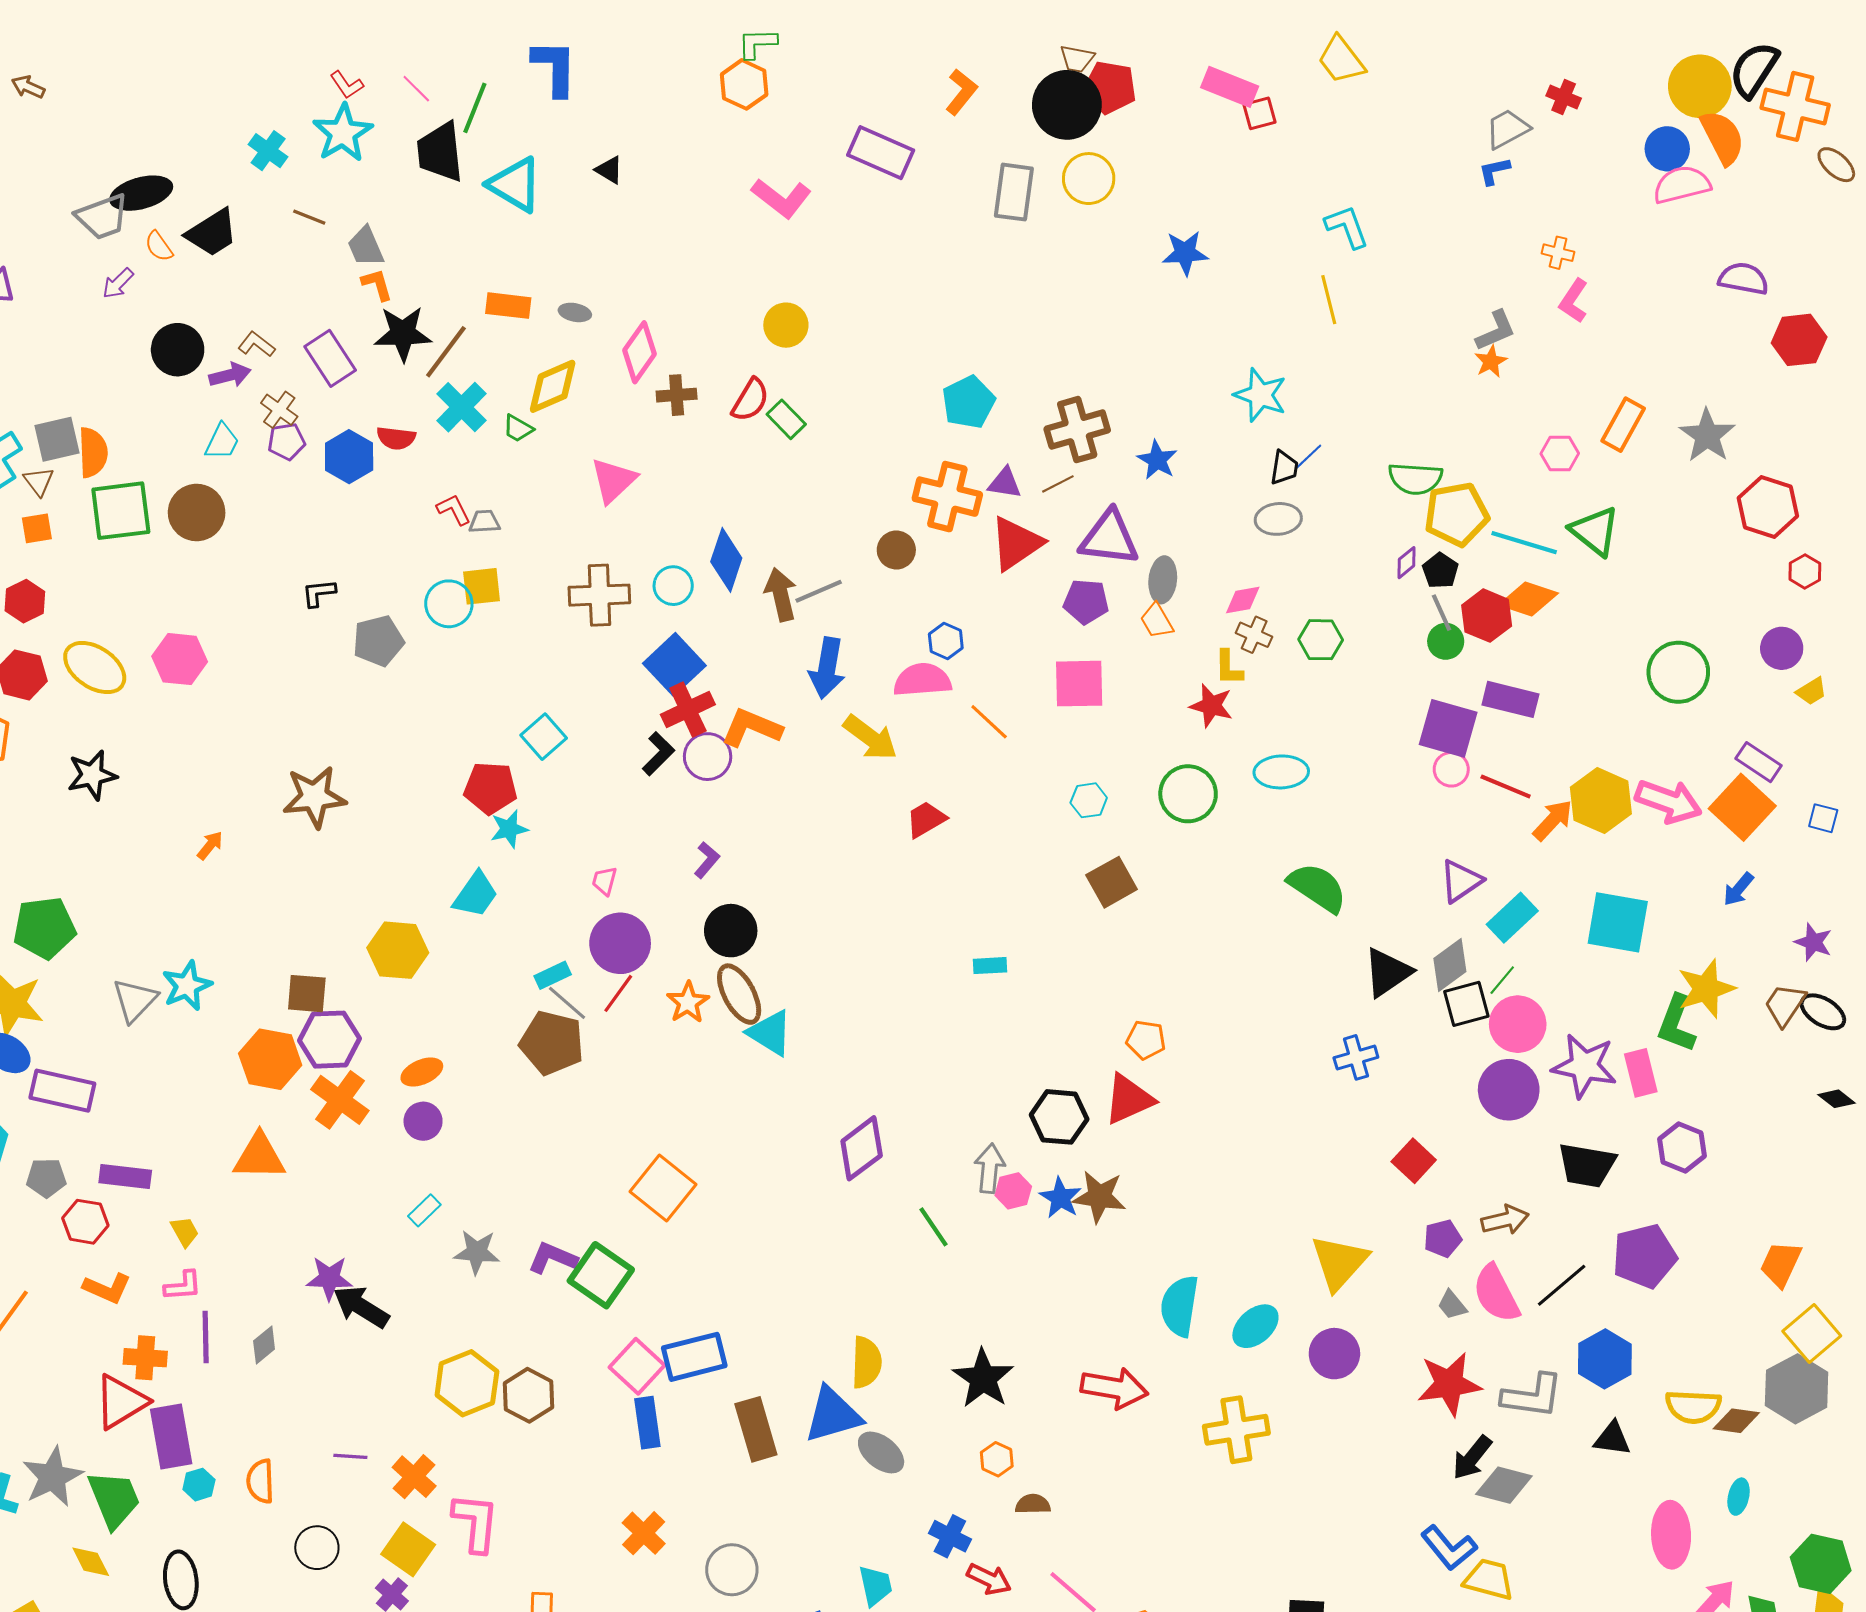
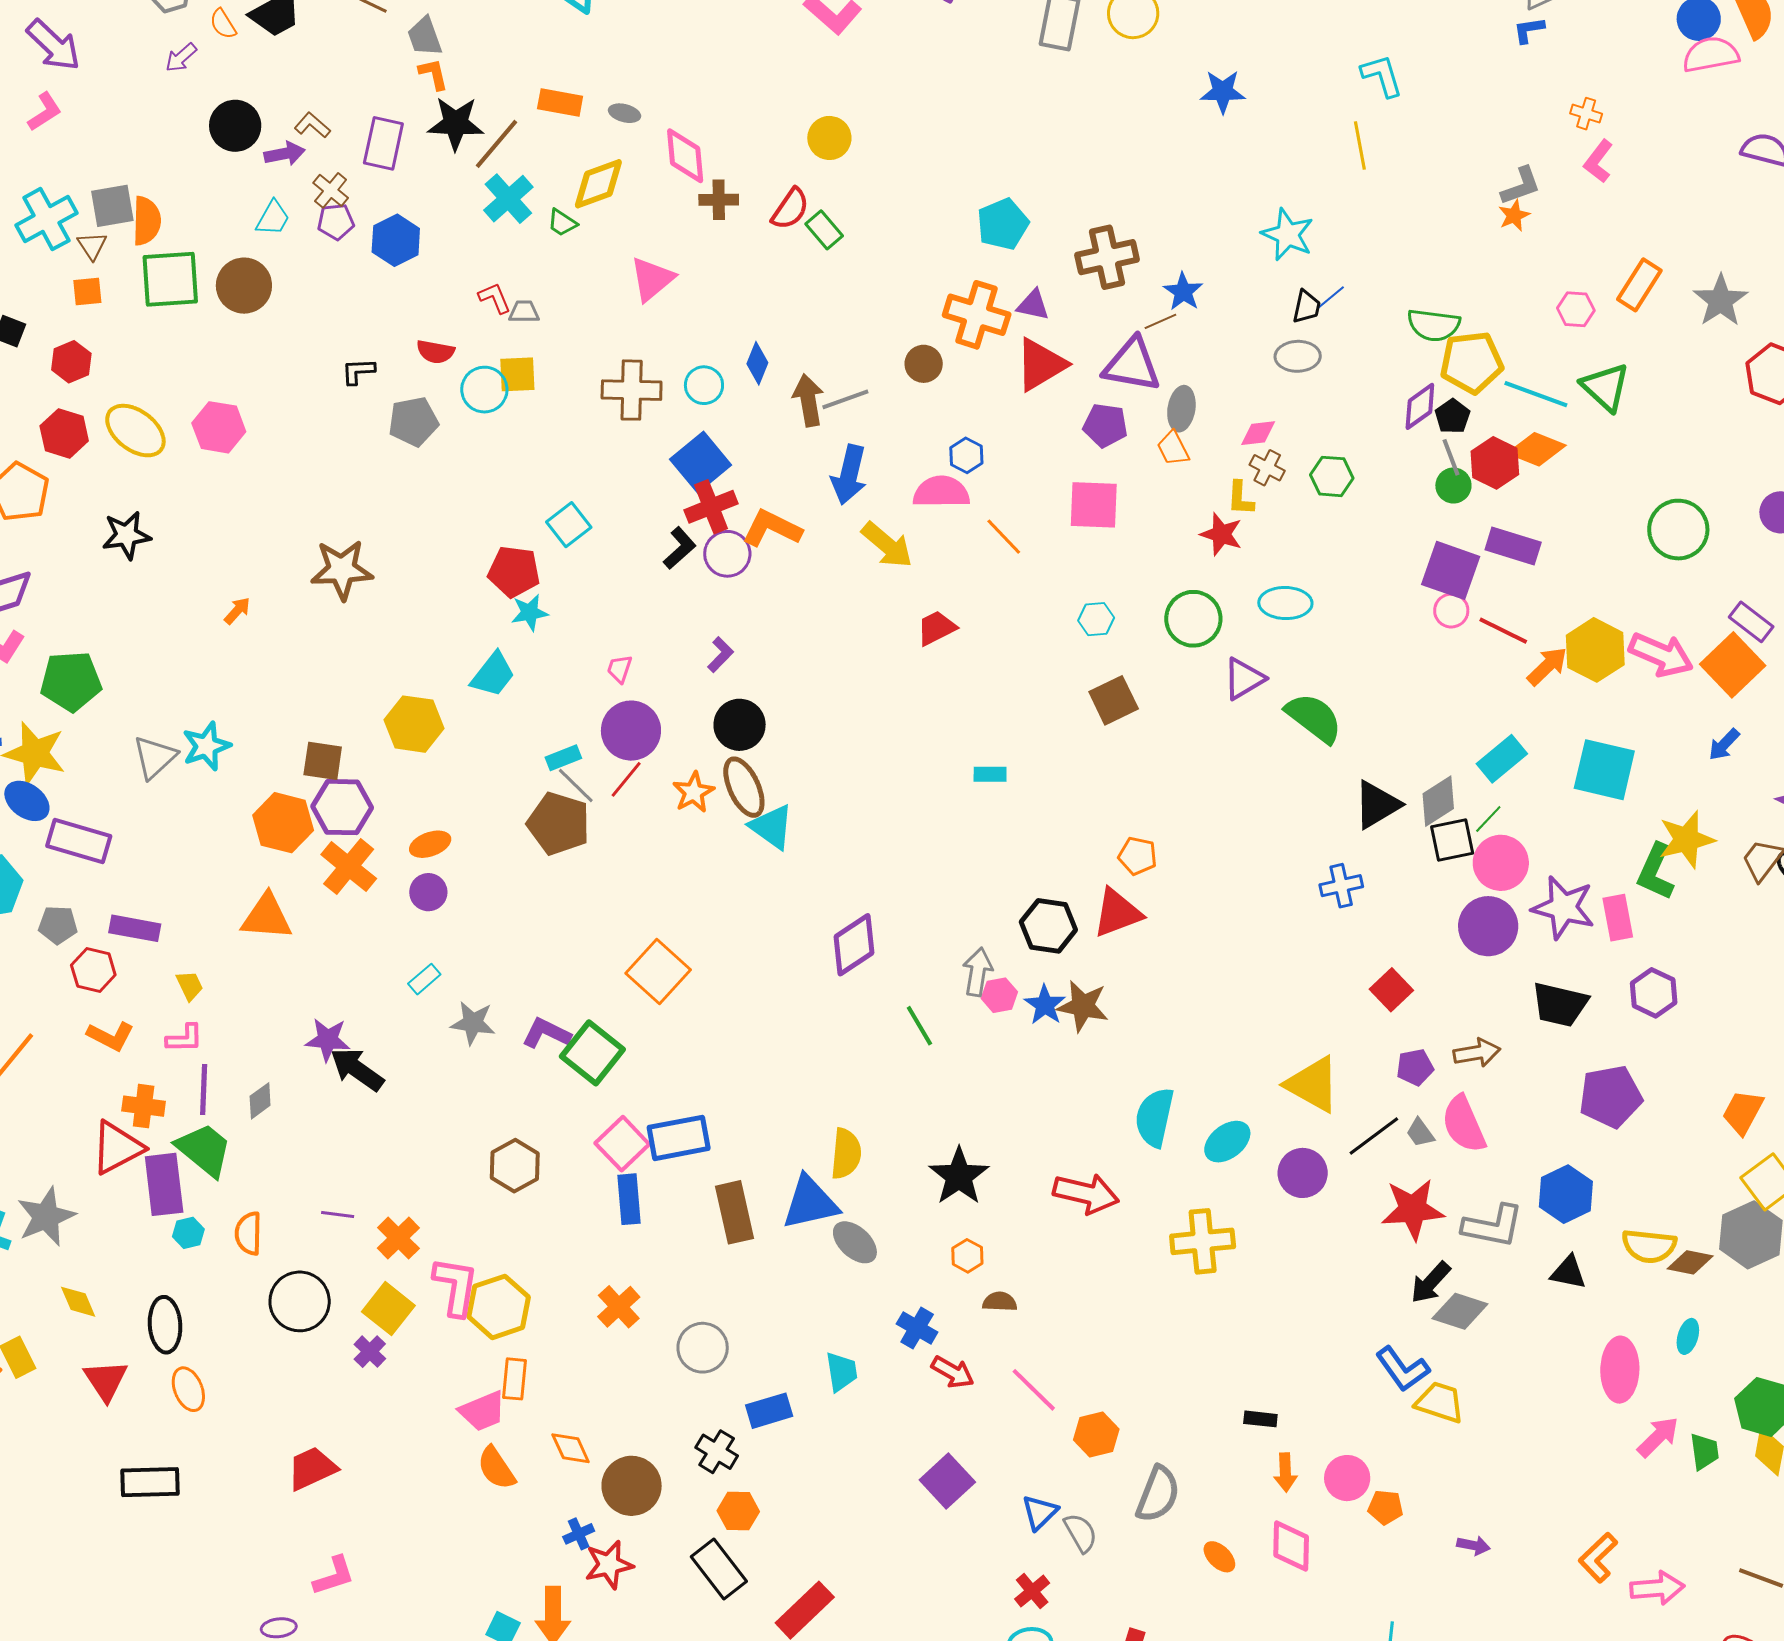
pink diamond: (640, 352) -> (685, 156), turned -44
purple rectangle: (330, 358) -> (383, 143), turned 42
red semicircle: (396, 438) -> (435, 352), moved
brown line: (1058, 484) -> (1160, 321), moved
blue diamond: (726, 560) -> (757, 363), size x0.7
purple diamond: (1406, 563) -> (1420, 406), size x1.5
purple triangle: (1461, 881) -> (1244, 679), moved
yellow triangle: (1339, 1262) -> (1313, 1084), turned -46
black line: (1562, 1285) -> (1374, 1136), moved
yellow hexagon: (467, 1383) -> (499, 1307), moved
green trapezoid: (114, 1499) -> (204, 1150), moved, turned -32
black circle: (317, 1548) -> (300, 1301), size x1.4

